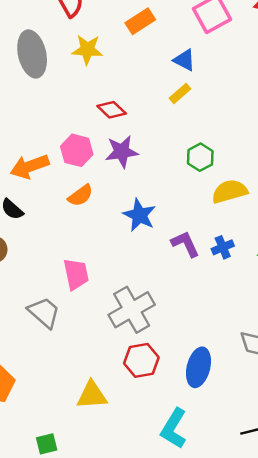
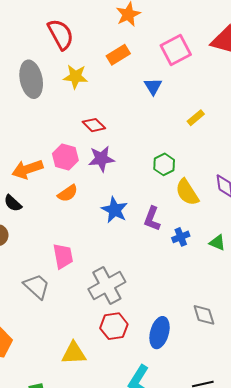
blue triangle: (184, 60) -> (153, 86), turned 30
yellow rectangle: (180, 94) -> (196, 118), moved
yellow semicircle: (230, 191) -> (187, 192), turned -108
purple L-shape: (185, 244) -> (152, 219), moved, turned -135

